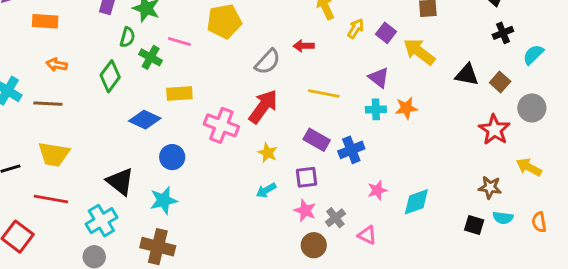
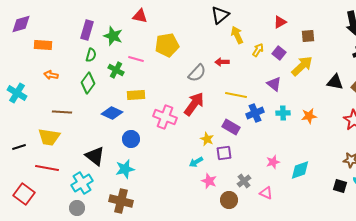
green semicircle: (127, 37) -> (91, 55), moved
yellow arrow: (419, 52) -> (302, 66), turned 100
brown line: (48, 104) -> (62, 112), moved
orange star: (406, 108) -> (309, 116), moved
cyan cross: (376, 109) -> (283, 113), moved
blue cross: (351, 150) -> (255, 113), moved
yellow star: (268, 153) -> (207, 139), moved
pink star: (305, 211) -> (209, 181), moved

